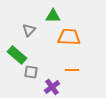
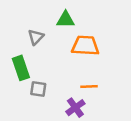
green rectangle: (17, 55) -> (21, 68), turned 30
purple cross: (52, 87) -> (75, 108), moved

